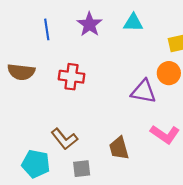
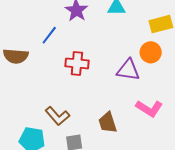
blue line: (47, 29) -> (49, 35), moved, turned 48
red cross: (71, 77) -> (77, 63), moved

